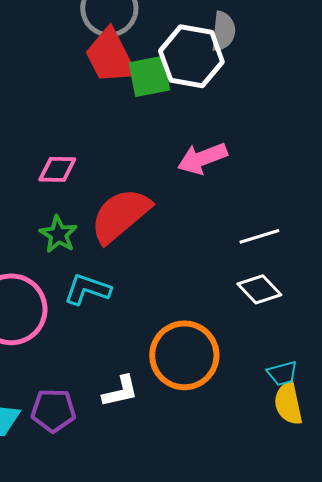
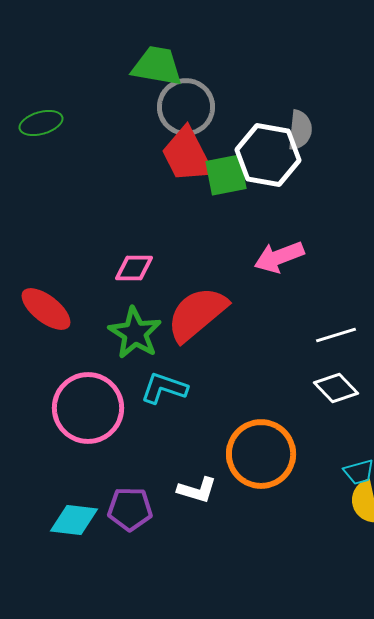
green star: (58, 234) -> (135, 333), size x1.4
white L-shape: (120, 391) -> (197, 490), turned 30

